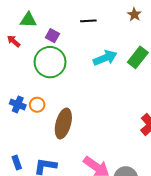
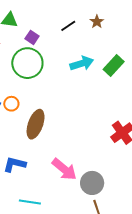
brown star: (134, 14) -> (97, 22), moved
black line: (88, 21) -> (68, 26), turned -35

